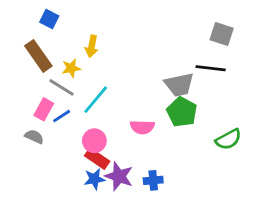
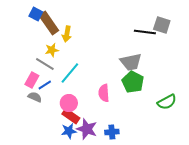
brown rectangle: (38, 56) -> (49, 23), moved
black line: (211, 68) -> (145, 32), moved
pink semicircle: (142, 127) -> (104, 93), turned 84
gray semicircle: (34, 137) -> (35, 97), moved

